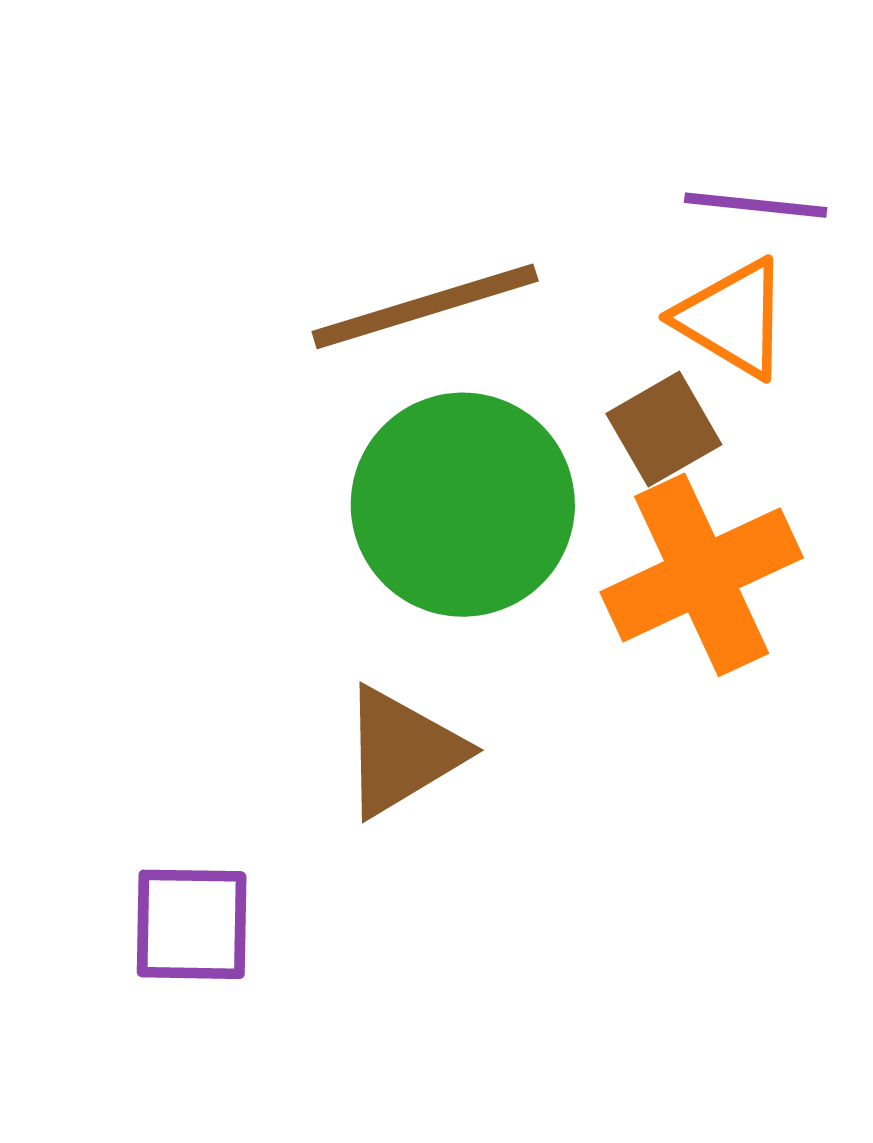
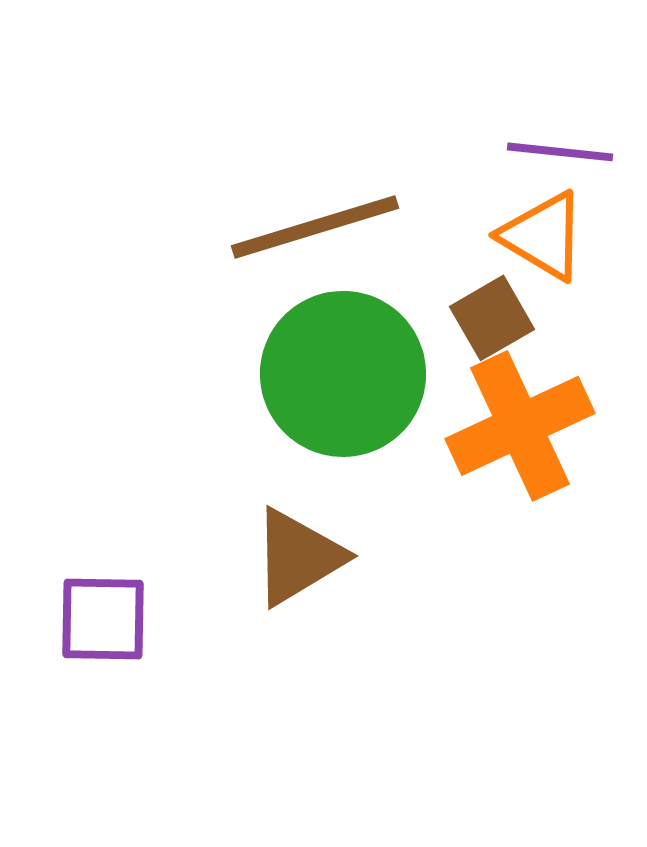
purple square: (192, 924) -> (103, 619), moved

